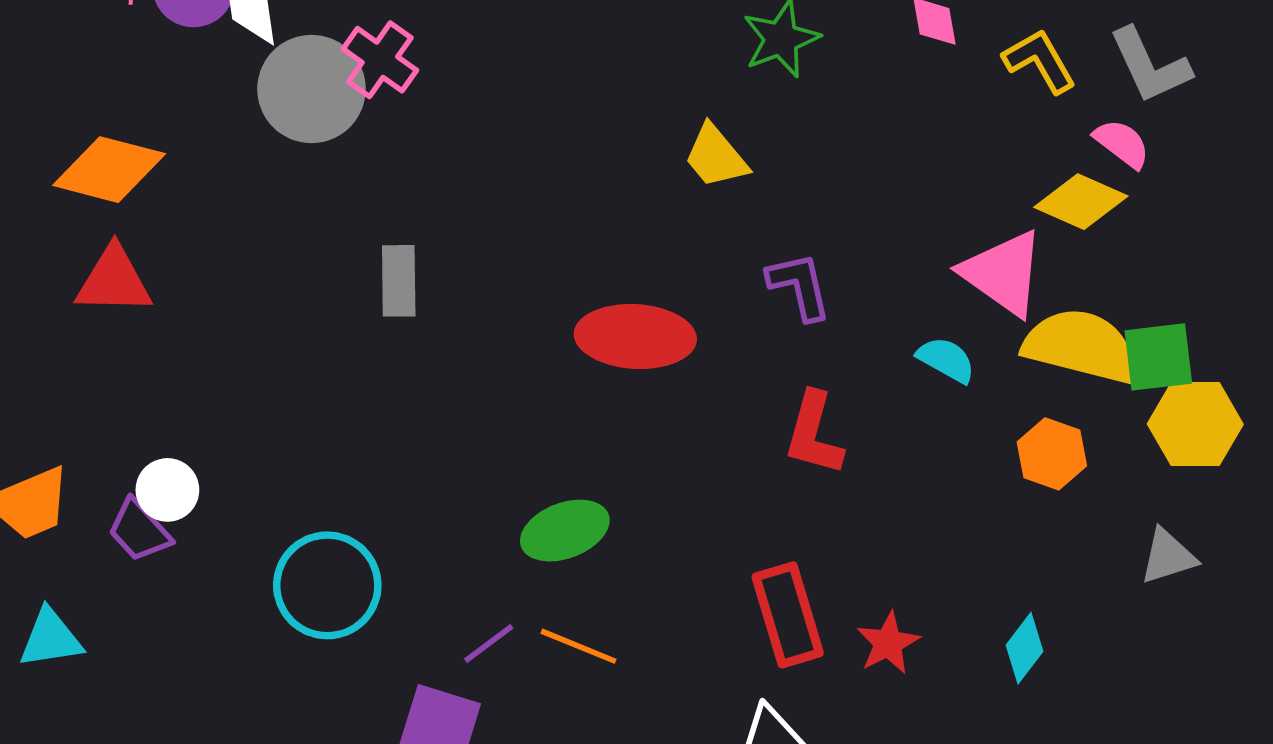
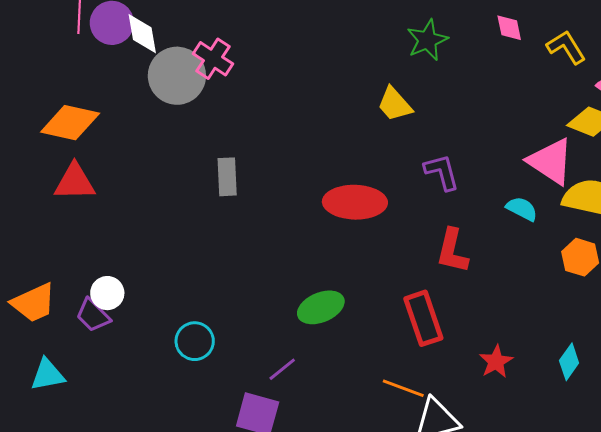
cyan circle: (327, 585) -> (195, 341), size x0.7
red rectangle: (788, 615) -> (423, 318), moved
orange line: (578, 646) -> (403, 388), moved

